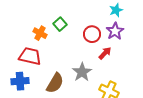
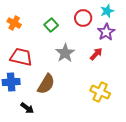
orange cross: (40, 33) -> (14, 23), moved
red circle: (92, 34) -> (83, 18), moved
gray star: (82, 72) -> (65, 53), moved

